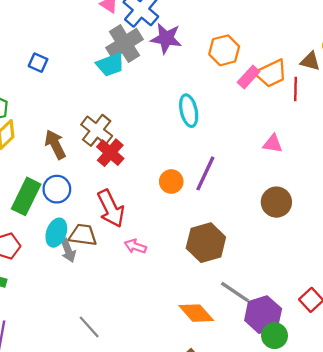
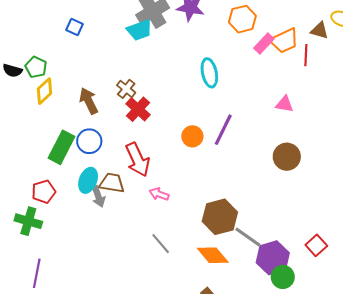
brown cross: (97, 130) -> (126, 89), size x0.7
brown hexagon: (206, 243) -> (220, 217), moved
gray line: (89, 327) -> (161, 244), moved

